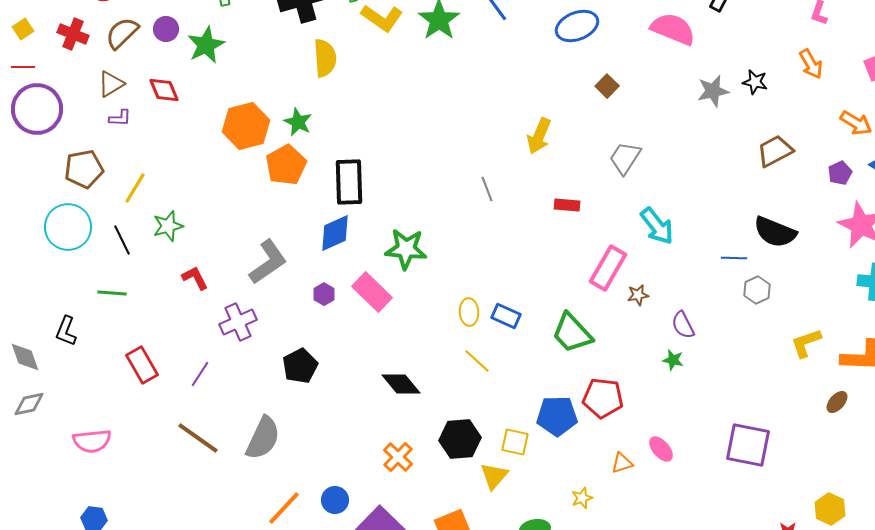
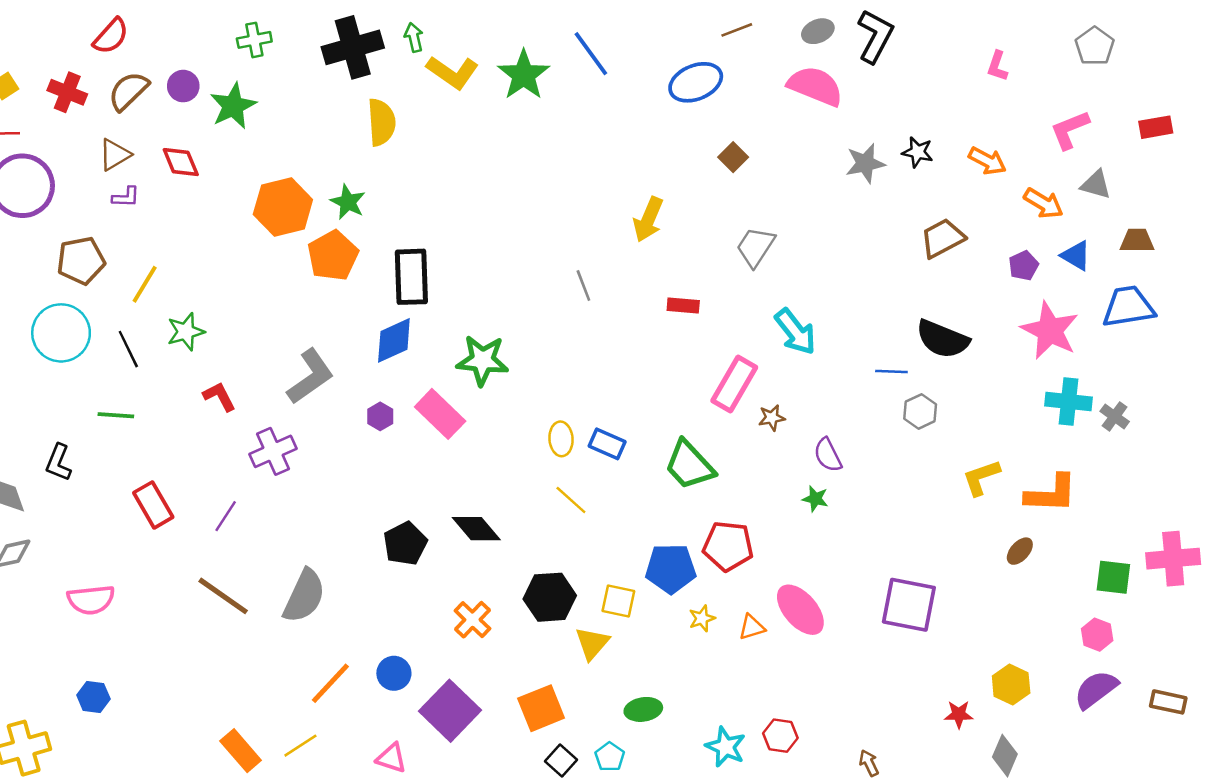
orange arrow: (811, 64) -> (987, 161), moved, turned -32
black pentagon: (300, 366) -> (405, 544), moved
pink ellipse: (661, 449) -> (800, 610), size x1.6
yellow star: (582, 498) -> (702, 618), moved

